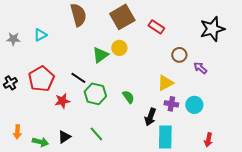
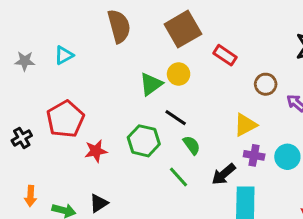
red rectangle: (156, 27) -> (225, 55), moved
black line: (78, 78) -> (176, 118), moved
black cross: (10, 83) -> (22, 138), moved
black arrow: (150, 117) -> (224, 174), turned 30
green line: (96, 134) -> (179, 177), moved

